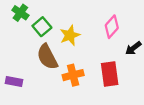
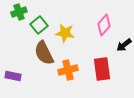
green cross: (20, 13) -> (19, 12), turned 35
yellow star: (70, 35) -> (65, 33), turned 30

